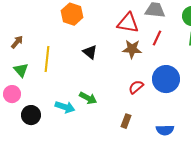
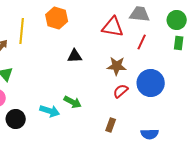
brown star: (132, 49) -> (117, 66), moved
black triangle: (90, 52) -> (75, 56), turned -42
yellow line: (47, 59) -> (22, 31), moved

